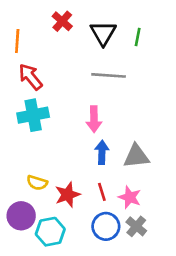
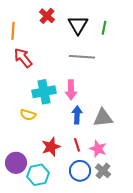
cyan cross: (33, 115) -> (44, 92), moved
yellow semicircle: (37, 183) -> (28, 115), moved

